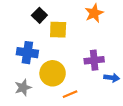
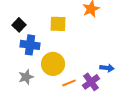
black square: (39, 15) -> (19, 25), moved
purple cross: (94, 60) -> (91, 82), moved, turned -30

